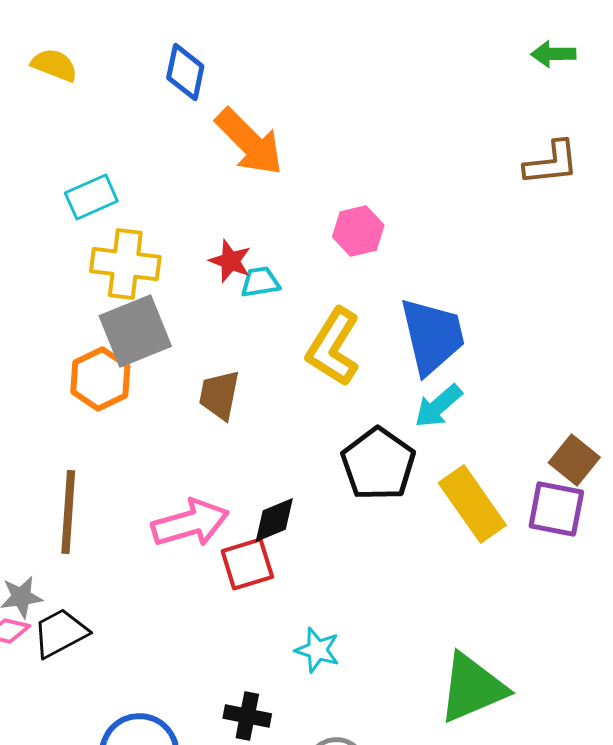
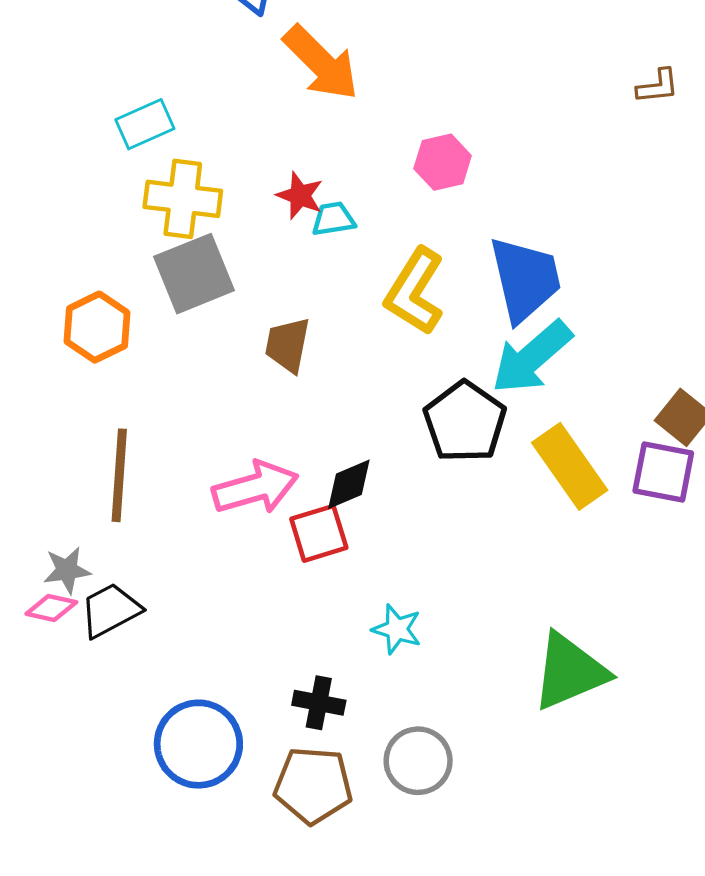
brown L-shape: (551, 163) -> (658, 86), size x0.7
orange hexagon: (100, 379) -> (97, 327), moved
cyan arrow: (438, 406) -> (532, 357), size x1.5

